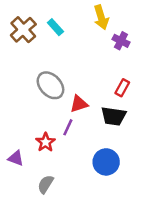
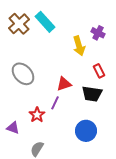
yellow arrow: (101, 17) -> (79, 46), moved
cyan rectangle: (55, 27) -> (45, 22), size x1.5
gray ellipse: (50, 85) -> (23, 74), moved
red rectangle: (122, 88) -> (99, 71), turned -56

